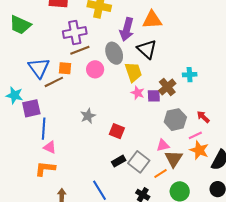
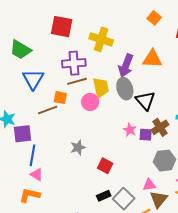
black triangle: (147, 49) -> (145, 101), moved
gray ellipse: (114, 53) -> (125, 89), moved
blue triangle: (39, 68) -> (33, 79), moved
yellow trapezoid: (133, 72) -> (101, 87), moved

